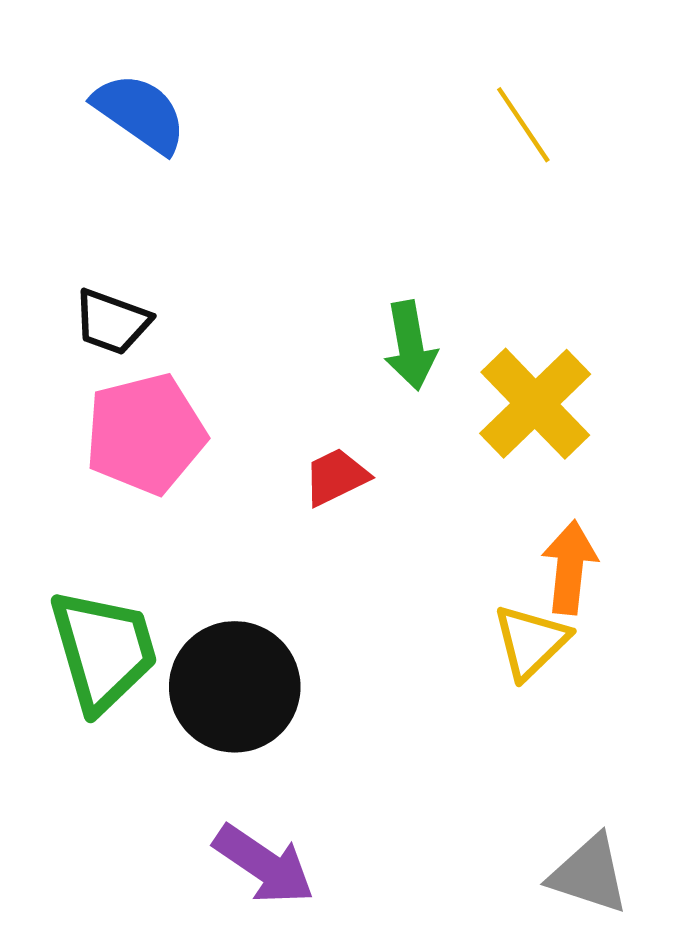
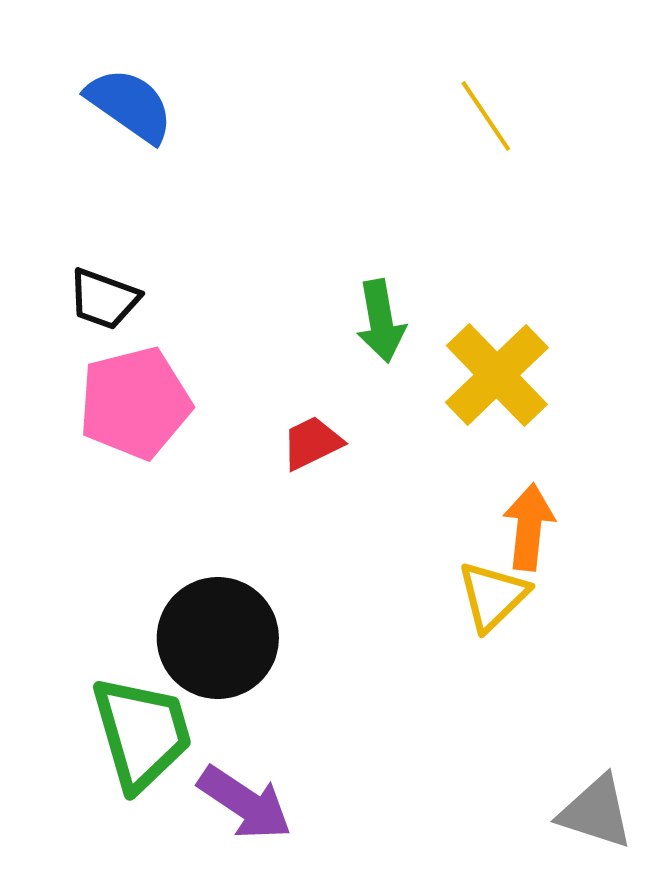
green trapezoid: (103, 650) -> (142, 733), moved
gray triangle: (589, 874) -> (596, 812), moved

